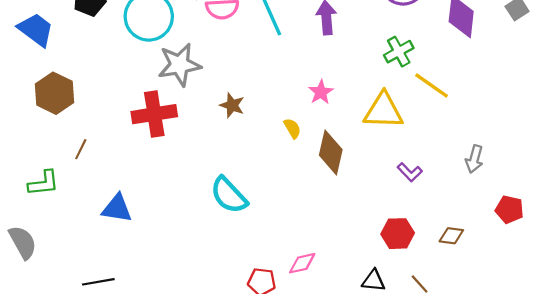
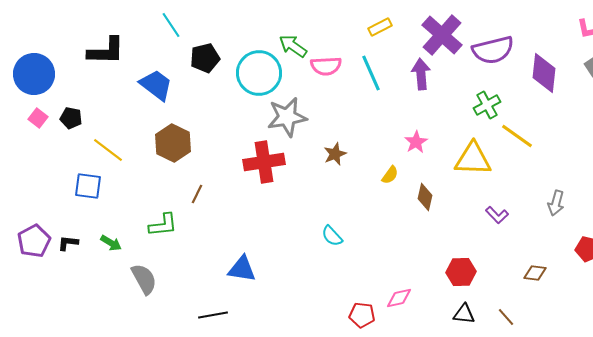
brown star: (232, 105) -> (335, 154), turned 30
yellow semicircle: (292, 128) -> (390, 175), turned 66
brown diamond: (331, 152) -> (425, 197), size x0.7
cyan semicircle: (229, 195) -> (332, 236), size x0.6
blue triangle: (117, 208) -> (242, 269), moved
red hexagon: (398, 234) -> (461, 272), moved

